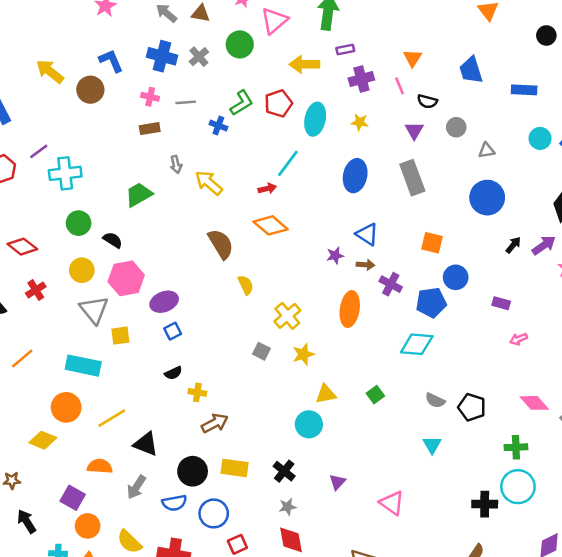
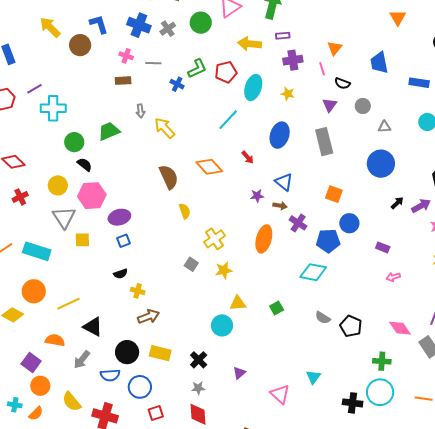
red arrow: (267, 189) -> (248, 157), moved, turned 56
green circle: (79, 223) -> (74, 142), moved
cyan rectangle: (83, 366) -> (37, 251), moved
cyan triangle: (432, 445) -> (313, 377), moved

